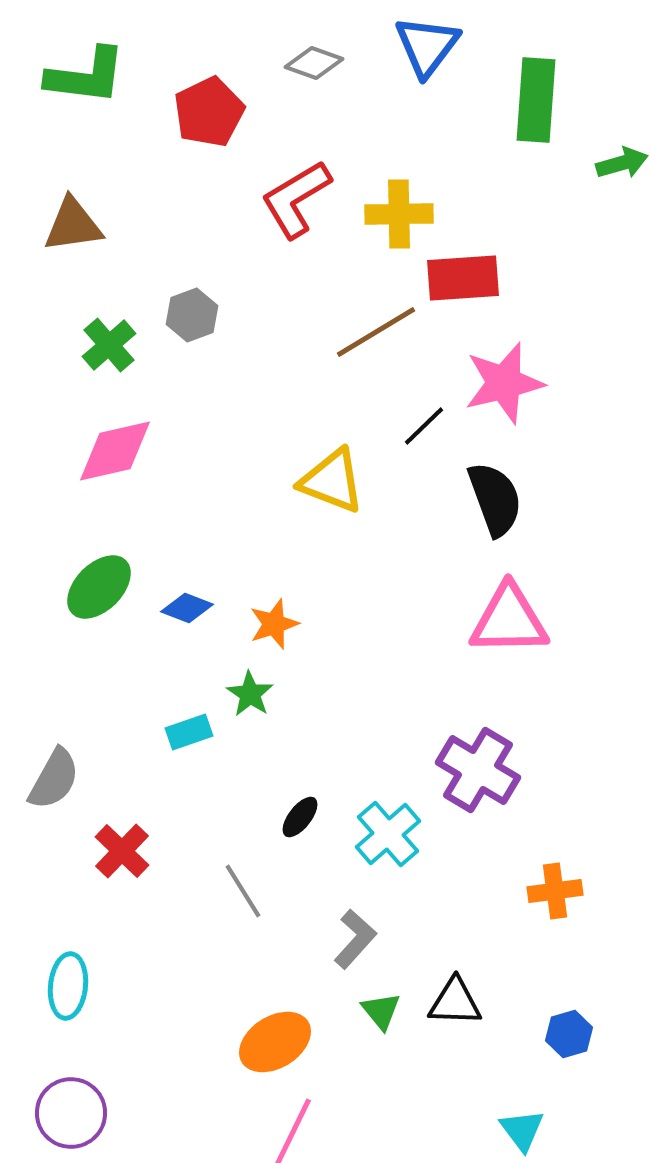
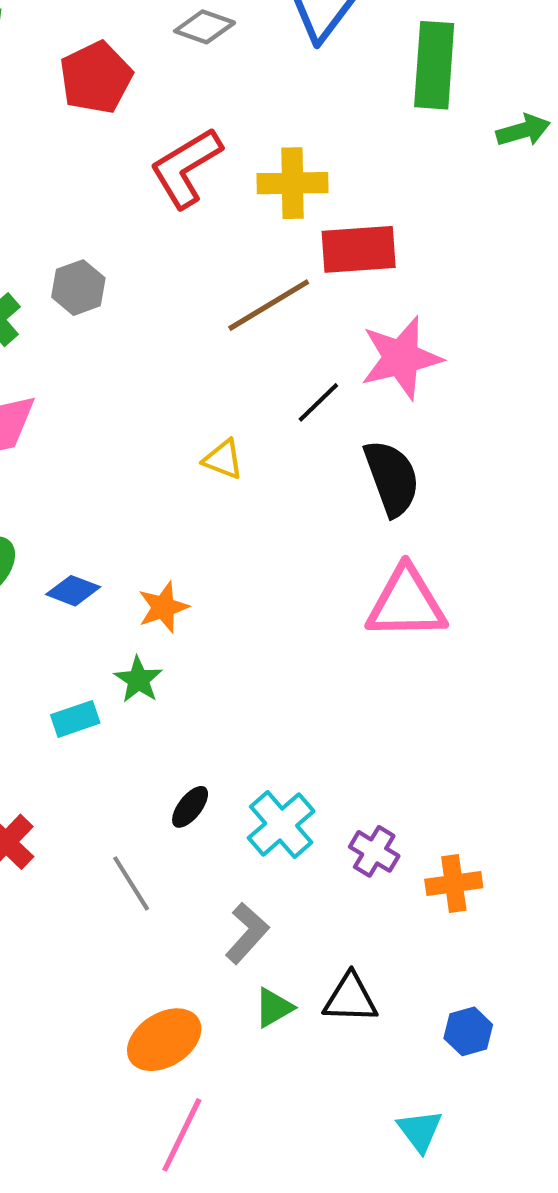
yellow triangle: (332, 481) -> (223, 459), size x0.6
purple cross: (478, 770) -> (374, 851), moved, size x0.6
green triangle: (381, 1011) -> (274, 1008), turned 39

